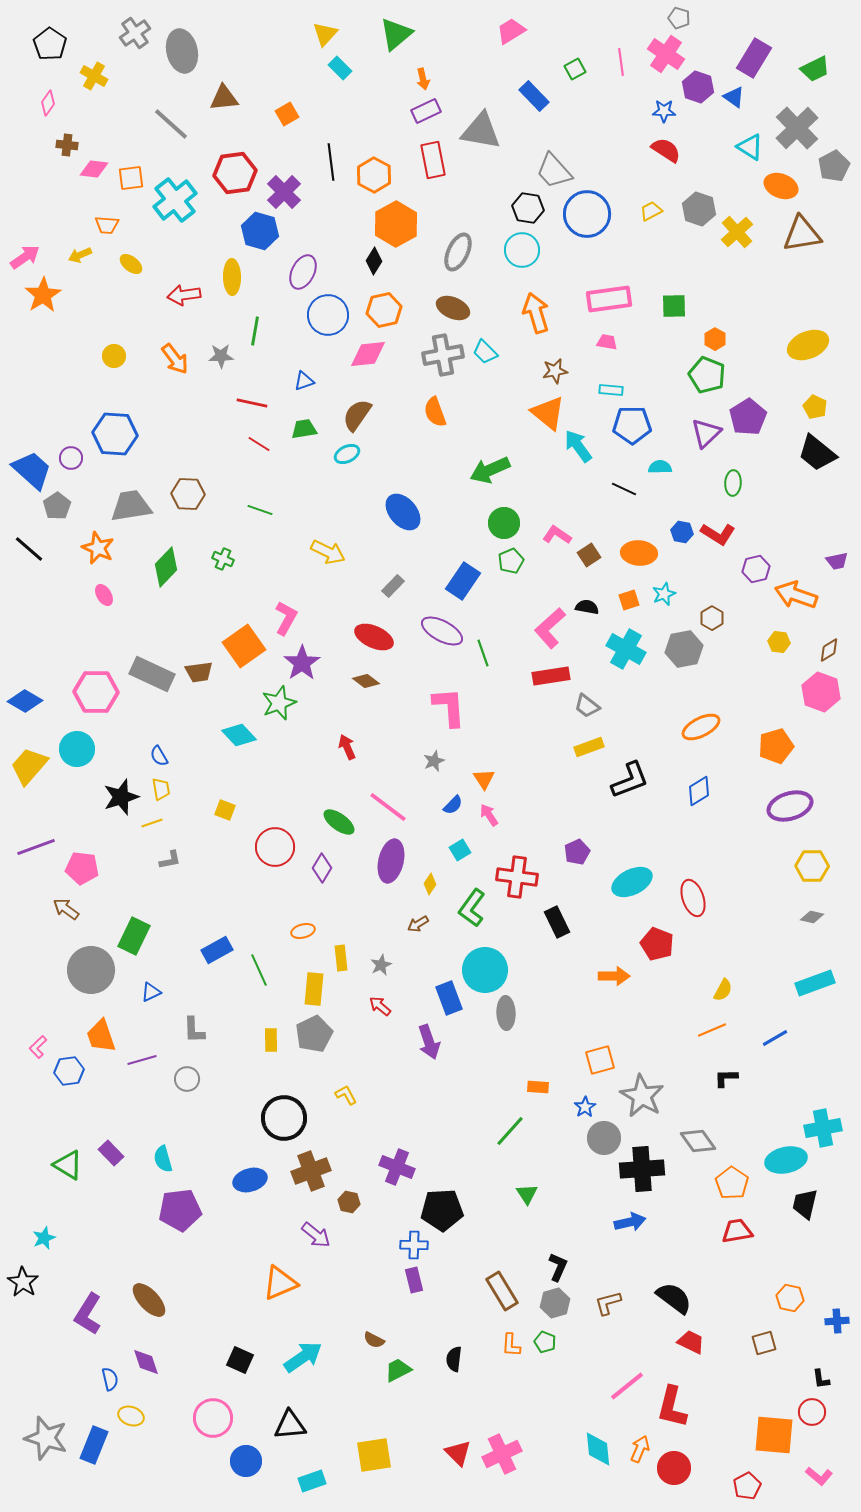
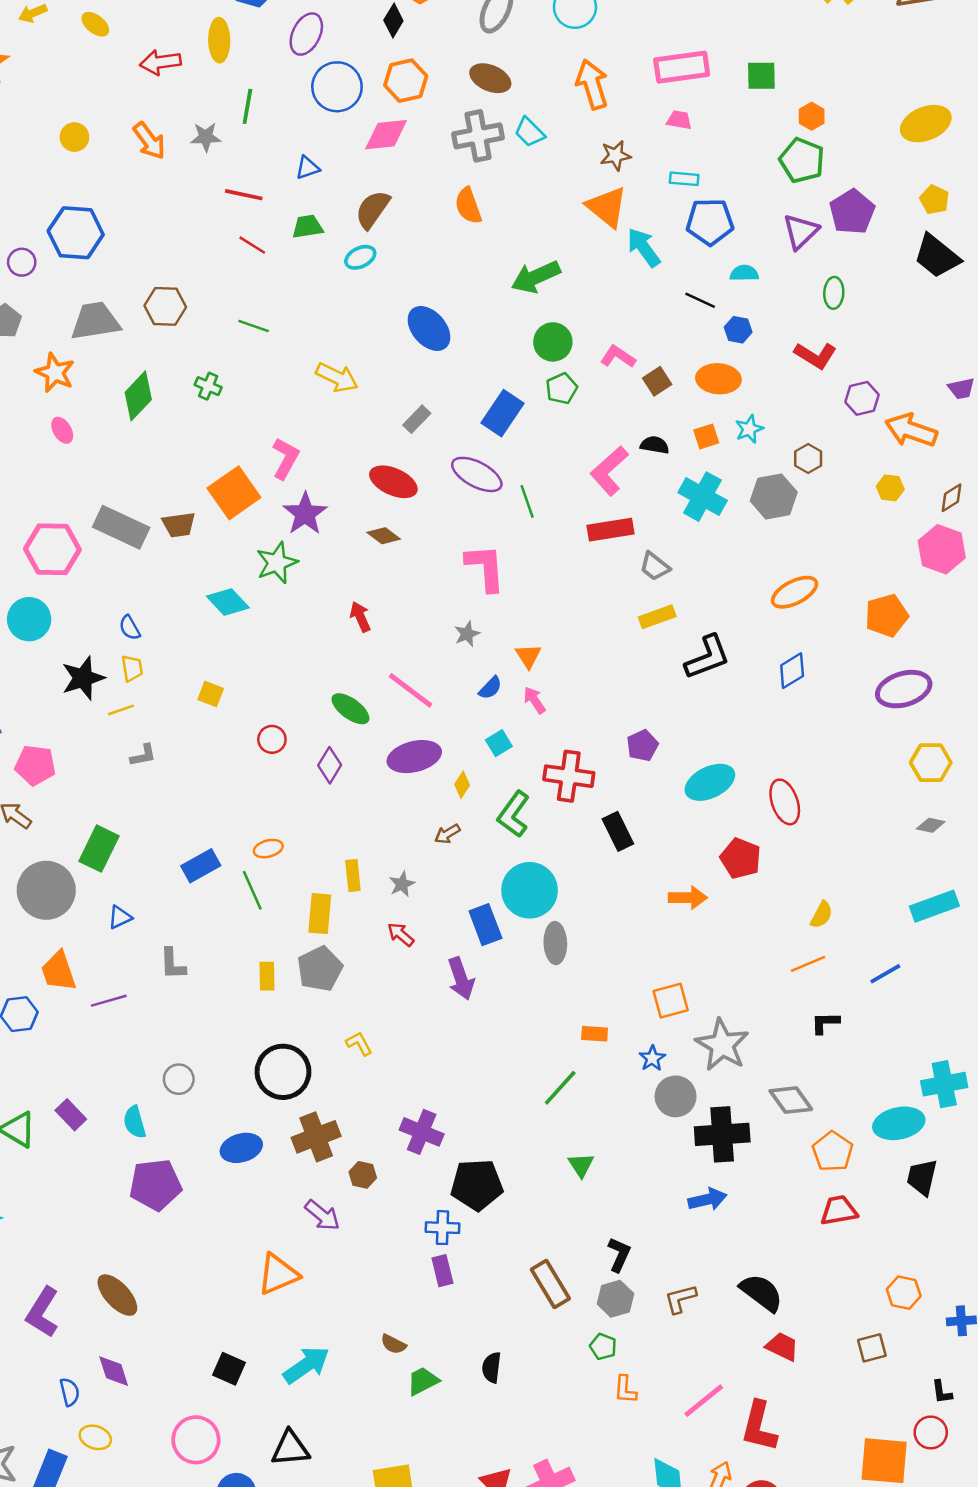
blue hexagon: (682, 532) -> (738, 330), moved
red circle: (275, 847) -> (272, 739), size x0.6
purple ellipse: (391, 861) -> (414, 757), turned 63
orange ellipse: (303, 931) -> (268, 849), moved
gray circle: (187, 1079) -> (179, 1079), moved
orange L-shape: (511, 1345) -> (625, 1390), moved

